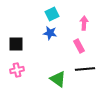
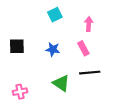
blue star: (50, 33) -> (53, 49), moved
pink cross: (17, 70) -> (20, 92), moved

